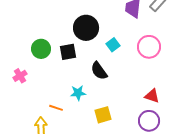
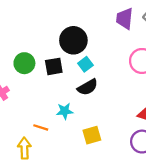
cyan square: (113, 45) -> (85, 64), moved
black semicircle: (99, 71) -> (88, 87), turned -84

